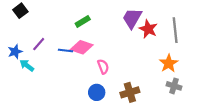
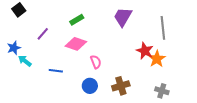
red star: (148, 29) -> (145, 51), moved
purple line: (39, 44) -> (43, 34), moved
blue line: (66, 50) -> (56, 71), moved
gray cross: (174, 86) -> (162, 91), moved

